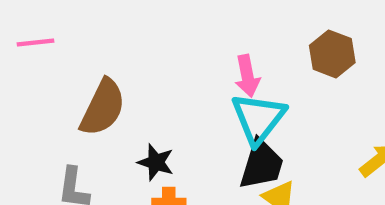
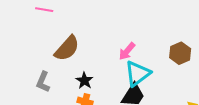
pink arrow: (247, 76) -> (127, 51), moved, turned 36

